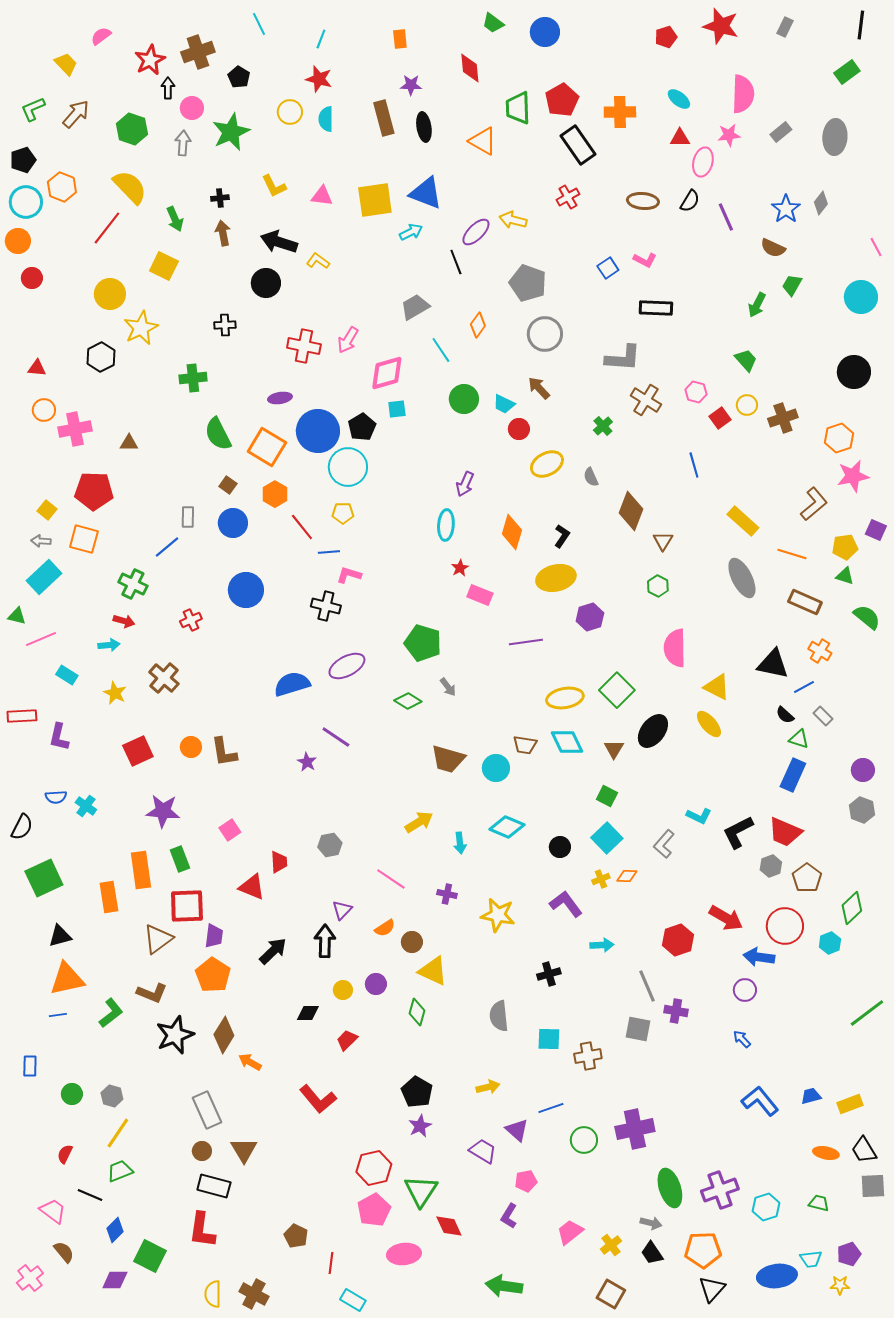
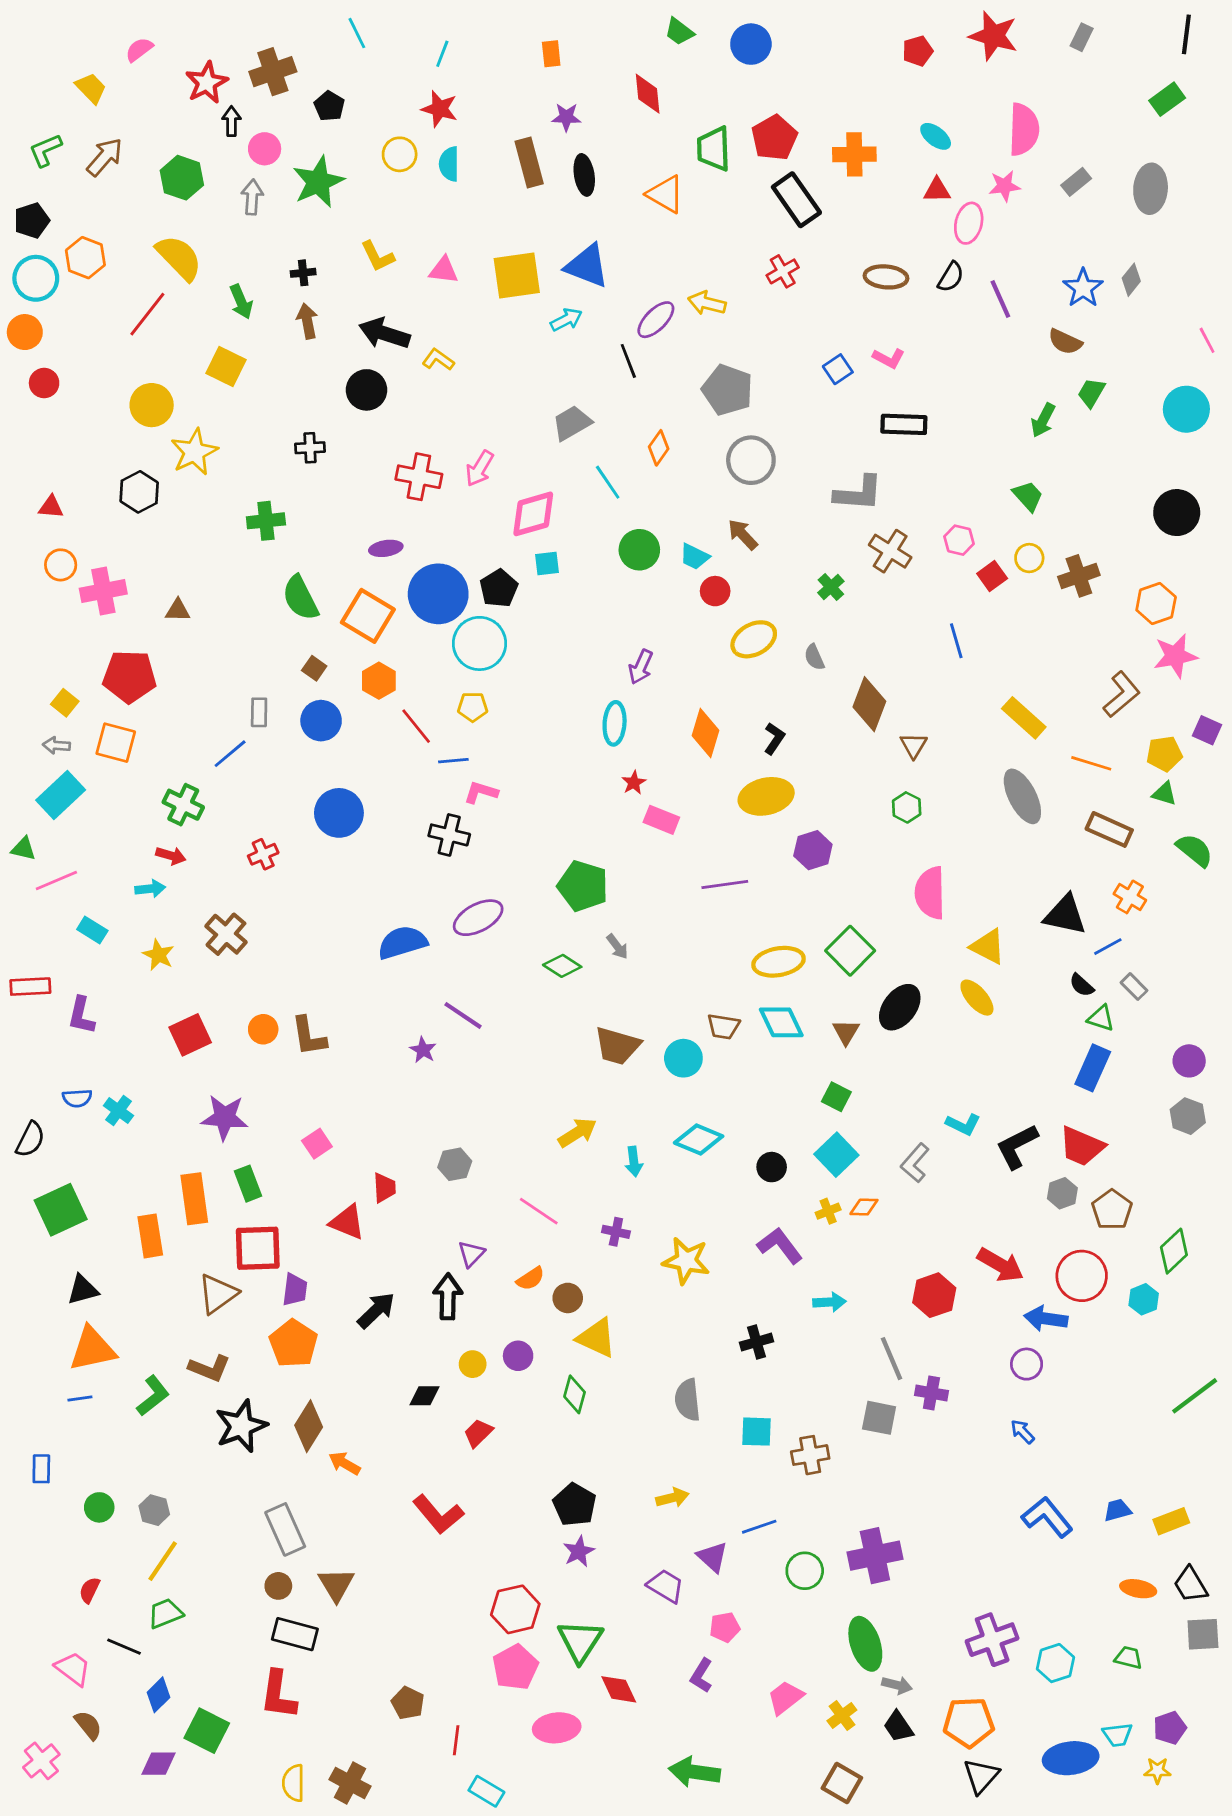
green ellipse: (670, 1188) -> (865, 1644), moved

